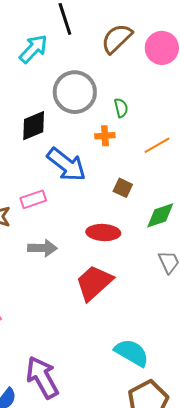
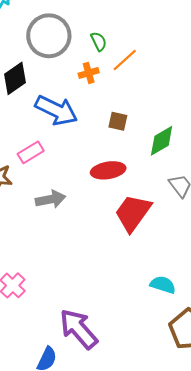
orange line: (157, 145) -> (125, 60), moved
red trapezoid: (94, 283) -> (133, 213), moved
cyan semicircle: (132, 353) -> (163, 285), size x0.7

